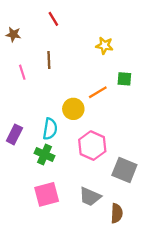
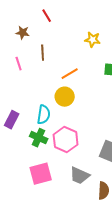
brown star: (13, 34) -> (23, 33), moved
orange line: (98, 92) -> (70, 74), moved
pink hexagon: (92, 146) -> (66, 140), moved

